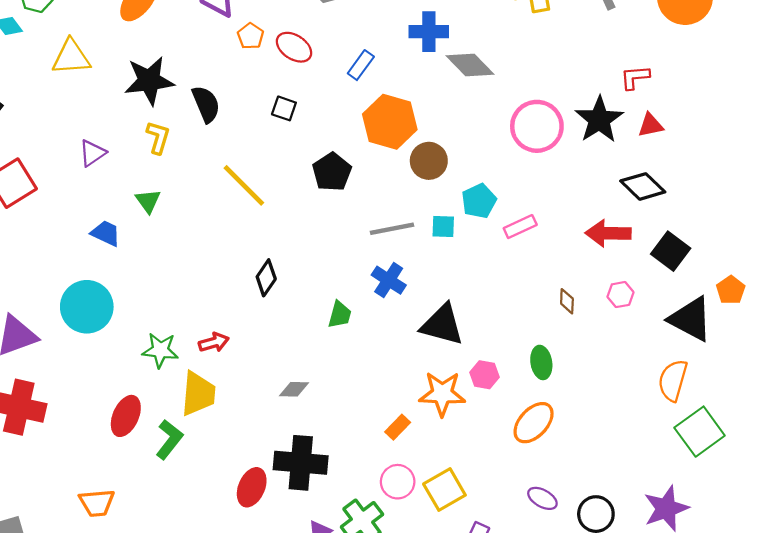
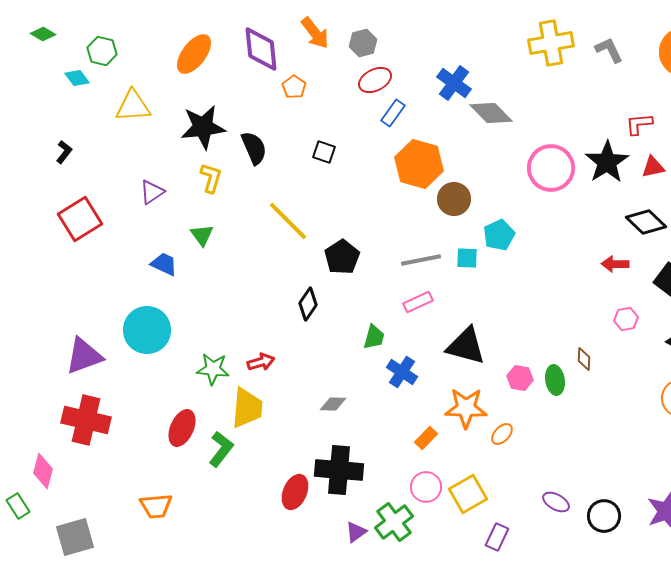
blue cross: (429, 32) -> (454, 83), turned 36
red ellipse: (294, 47) -> (375, 80), moved, turned -60
black pentagon: (332, 172) -> (342, 257), moved
pink rectangle: (520, 227) -> (418, 302), moved
red arrow: (608, 233) -> (615, 264), size x0.7
blue cross: (389, 280) -> (402, 372), moved
brown diamond: (567, 301) -> (584, 359), moved
pink hexagon: (485, 375) -> (520, 378), moved
orange ellipse: (534, 423) -> (502, 434), moved, size x0.6

